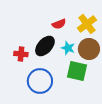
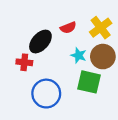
black ellipse: (45, 46) -> (40, 42), moved

